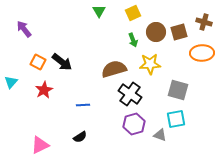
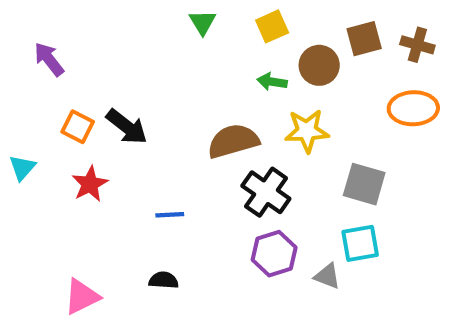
brown square: (179, 32) -> (364, 39), moved
green arrow: (133, 40) -> (272, 82), turned 120
black semicircle: (80, 137) -> (164, 280), turned -144

